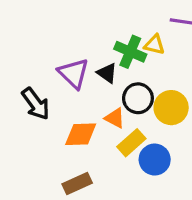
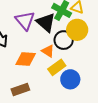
black triangle: (107, 73) -> (46, 22), size x1.5
yellow circle: (171, 108) -> (77, 30), moved

